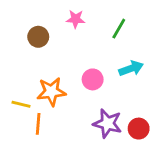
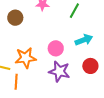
purple star: (107, 123) -> (59, 71), moved
red circle: (139, 129) -> (90, 66), moved

